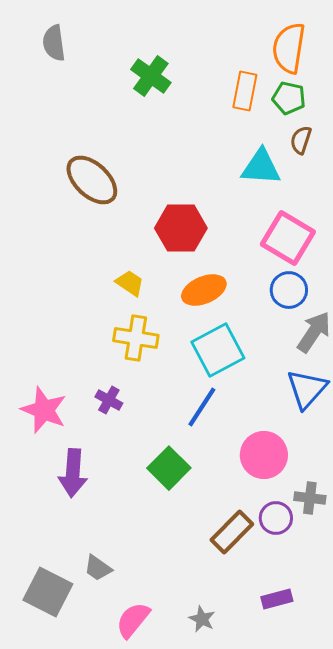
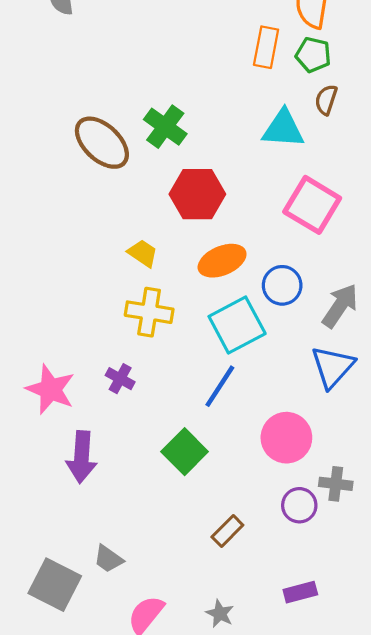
green cross: (151, 76) -> (165, 127), moved
blue circle: (289, 290) -> (282, 285), moved
brown rectangle: (232, 532) -> (227, 531), moved, size x0.7

